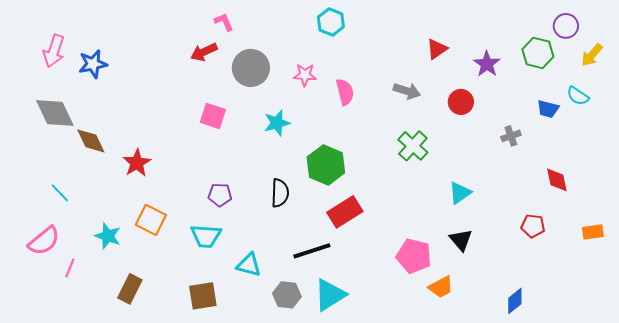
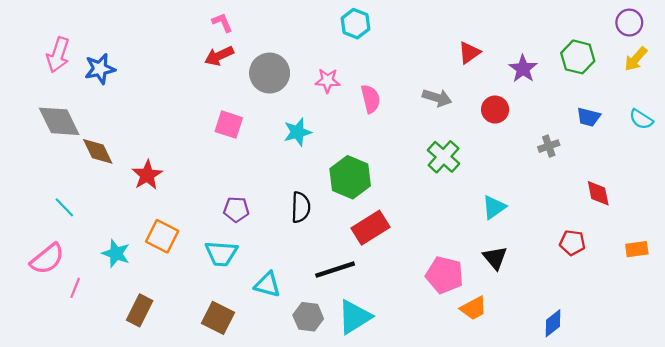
pink L-shape: (224, 22) -> (222, 23), moved
purple circle: (566, 26) -> (629, 23), moved
cyan semicircle: (578, 96) -> (641, 119), moved
brown square: (203, 296) -> (218, 318), turned 36

